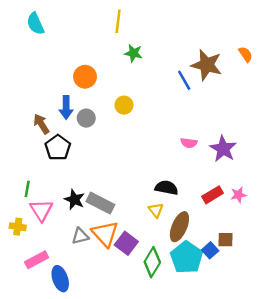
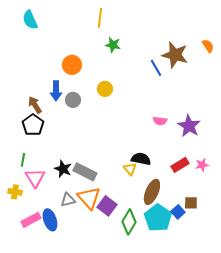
black pentagon: (58, 148) -> (33, 125), moved
yellow triangle: (156, 210) -> (130, 169), moved
blue ellipse: (60, 279) -> (50, 220), moved

